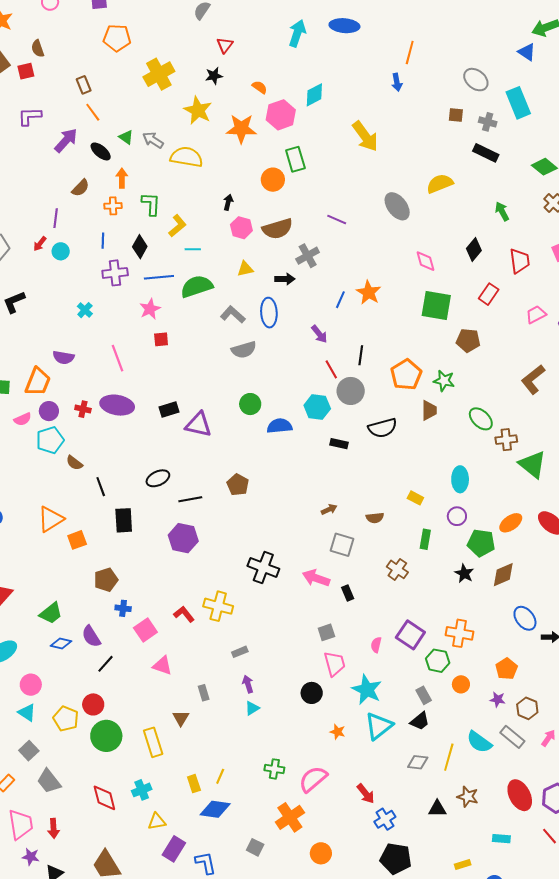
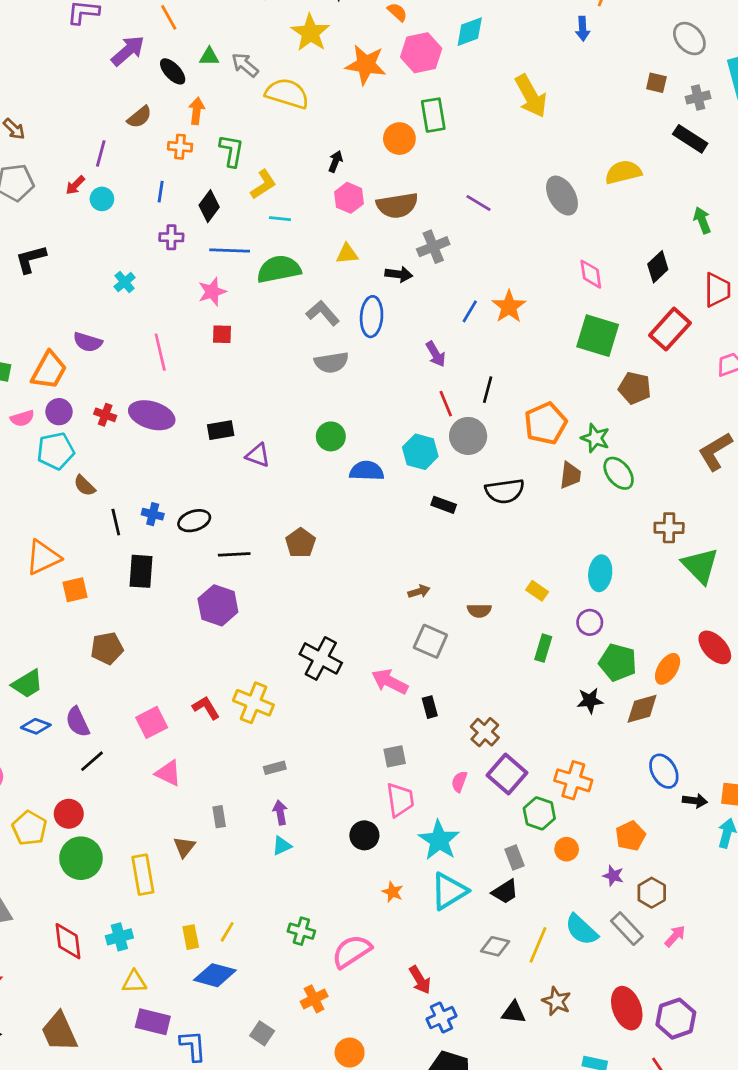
gray cross: (488, 122) -> (698, 97), turned -36
green triangle: (126, 137) -> (209, 57), turned -42
purple cross: (115, 273) -> (171, 237), size x0.7
red rectangle: (489, 294) -> (670, 329), size x1.4
green ellipse: (481, 419) -> (619, 473), moved
purple triangle: (199, 424) -> (258, 455), size x0.7
orange ellipse: (511, 523) -> (668, 669), moved, turned -30
brown cross: (397, 569) -> (485, 732), moved
black star: (464, 573) -> (590, 701), turned 30
blue cross: (123, 608) -> (153, 514), moved
orange cross: (290, 817) -> (314, 999), size x0.7
purple rectangle: (174, 849) -> (153, 1022), turned 65

